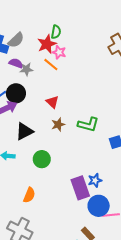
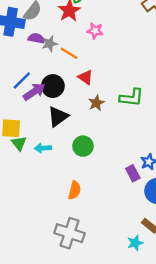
pink star: (59, 52) -> (95, 31), moved
orange line: (51, 65) -> (69, 53), moved
black circle: (16, 93) -> (53, 86), moved
purple rectangle: (80, 188) -> (133, 173), size x0.6

